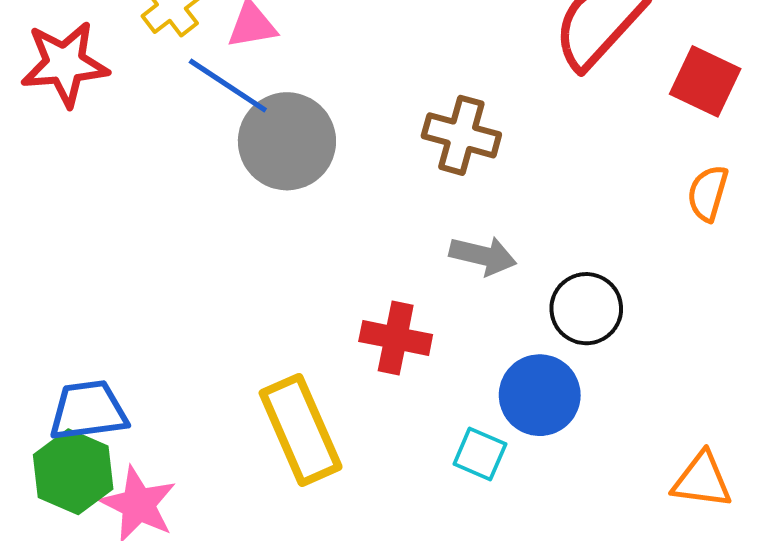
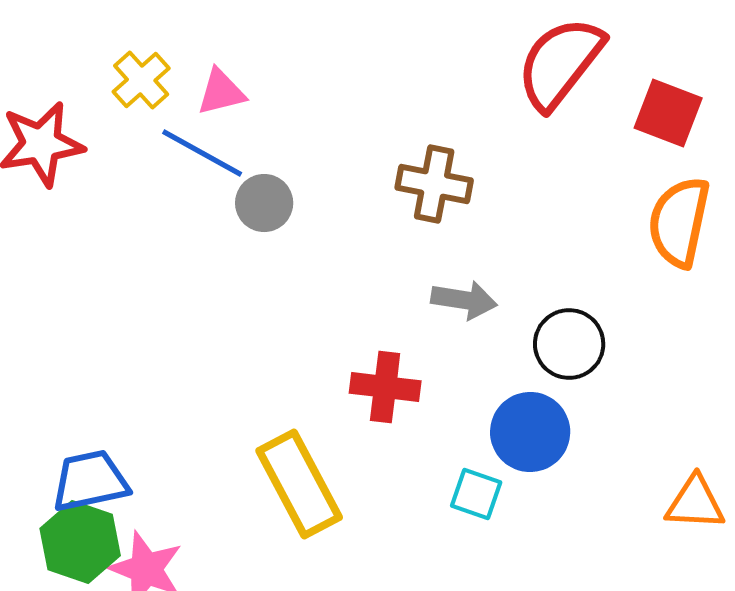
gray circle: (287, 141) -> (264, 203), size x0.6
orange semicircle: (708, 193) -> (679, 222), size x1.6

